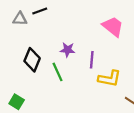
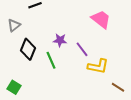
gray triangle: (20, 19) -> (14, 25), moved, turned -40
purple line: (92, 60) -> (82, 49), turned -42

